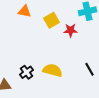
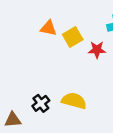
orange triangle: (24, 11) -> (48, 28), moved

